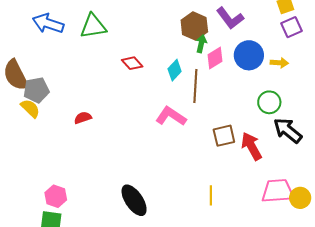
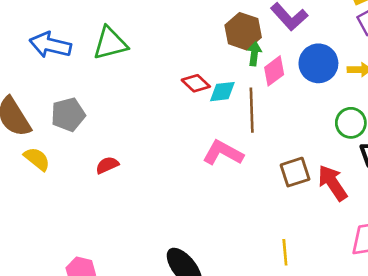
red diamond: (132, 63) -> (196, 83), moved
cyan diamond: (175, 70) -> (222, 92), turned 45
gray pentagon: (36, 90) -> (68, 115), moved

